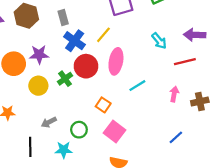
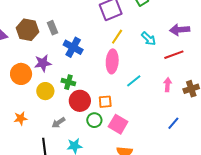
gray rectangle: (63, 18) -> (52, 28), moved
yellow line: (103, 35) -> (117, 37), moved
red circle: (86, 66) -> (80, 101), moved
green cross: (65, 79) -> (68, 82), turned -32
orange square: (103, 105) -> (105, 102), turned -32
green circle: (79, 130) -> (94, 120), moved

